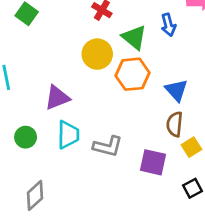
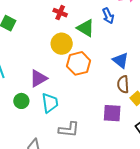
orange hexagon: (133, 74) -> (79, 63), moved
green circle: (26, 137) -> (21, 101), moved
gray L-shape: (108, 146) -> (69, 129), moved

